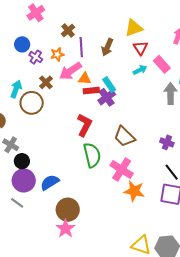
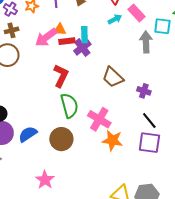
pink arrow: (70, 71) -> (46, 37), moved
brown cross: (46, 82) -> (12, 30), moved, turned 32
cyan rectangle: (109, 85) -> (84, 35), turned 35
brown trapezoid: (124, 137) -> (113, 77), moved
brown circle: (68, 210) -> (61, 139), moved

